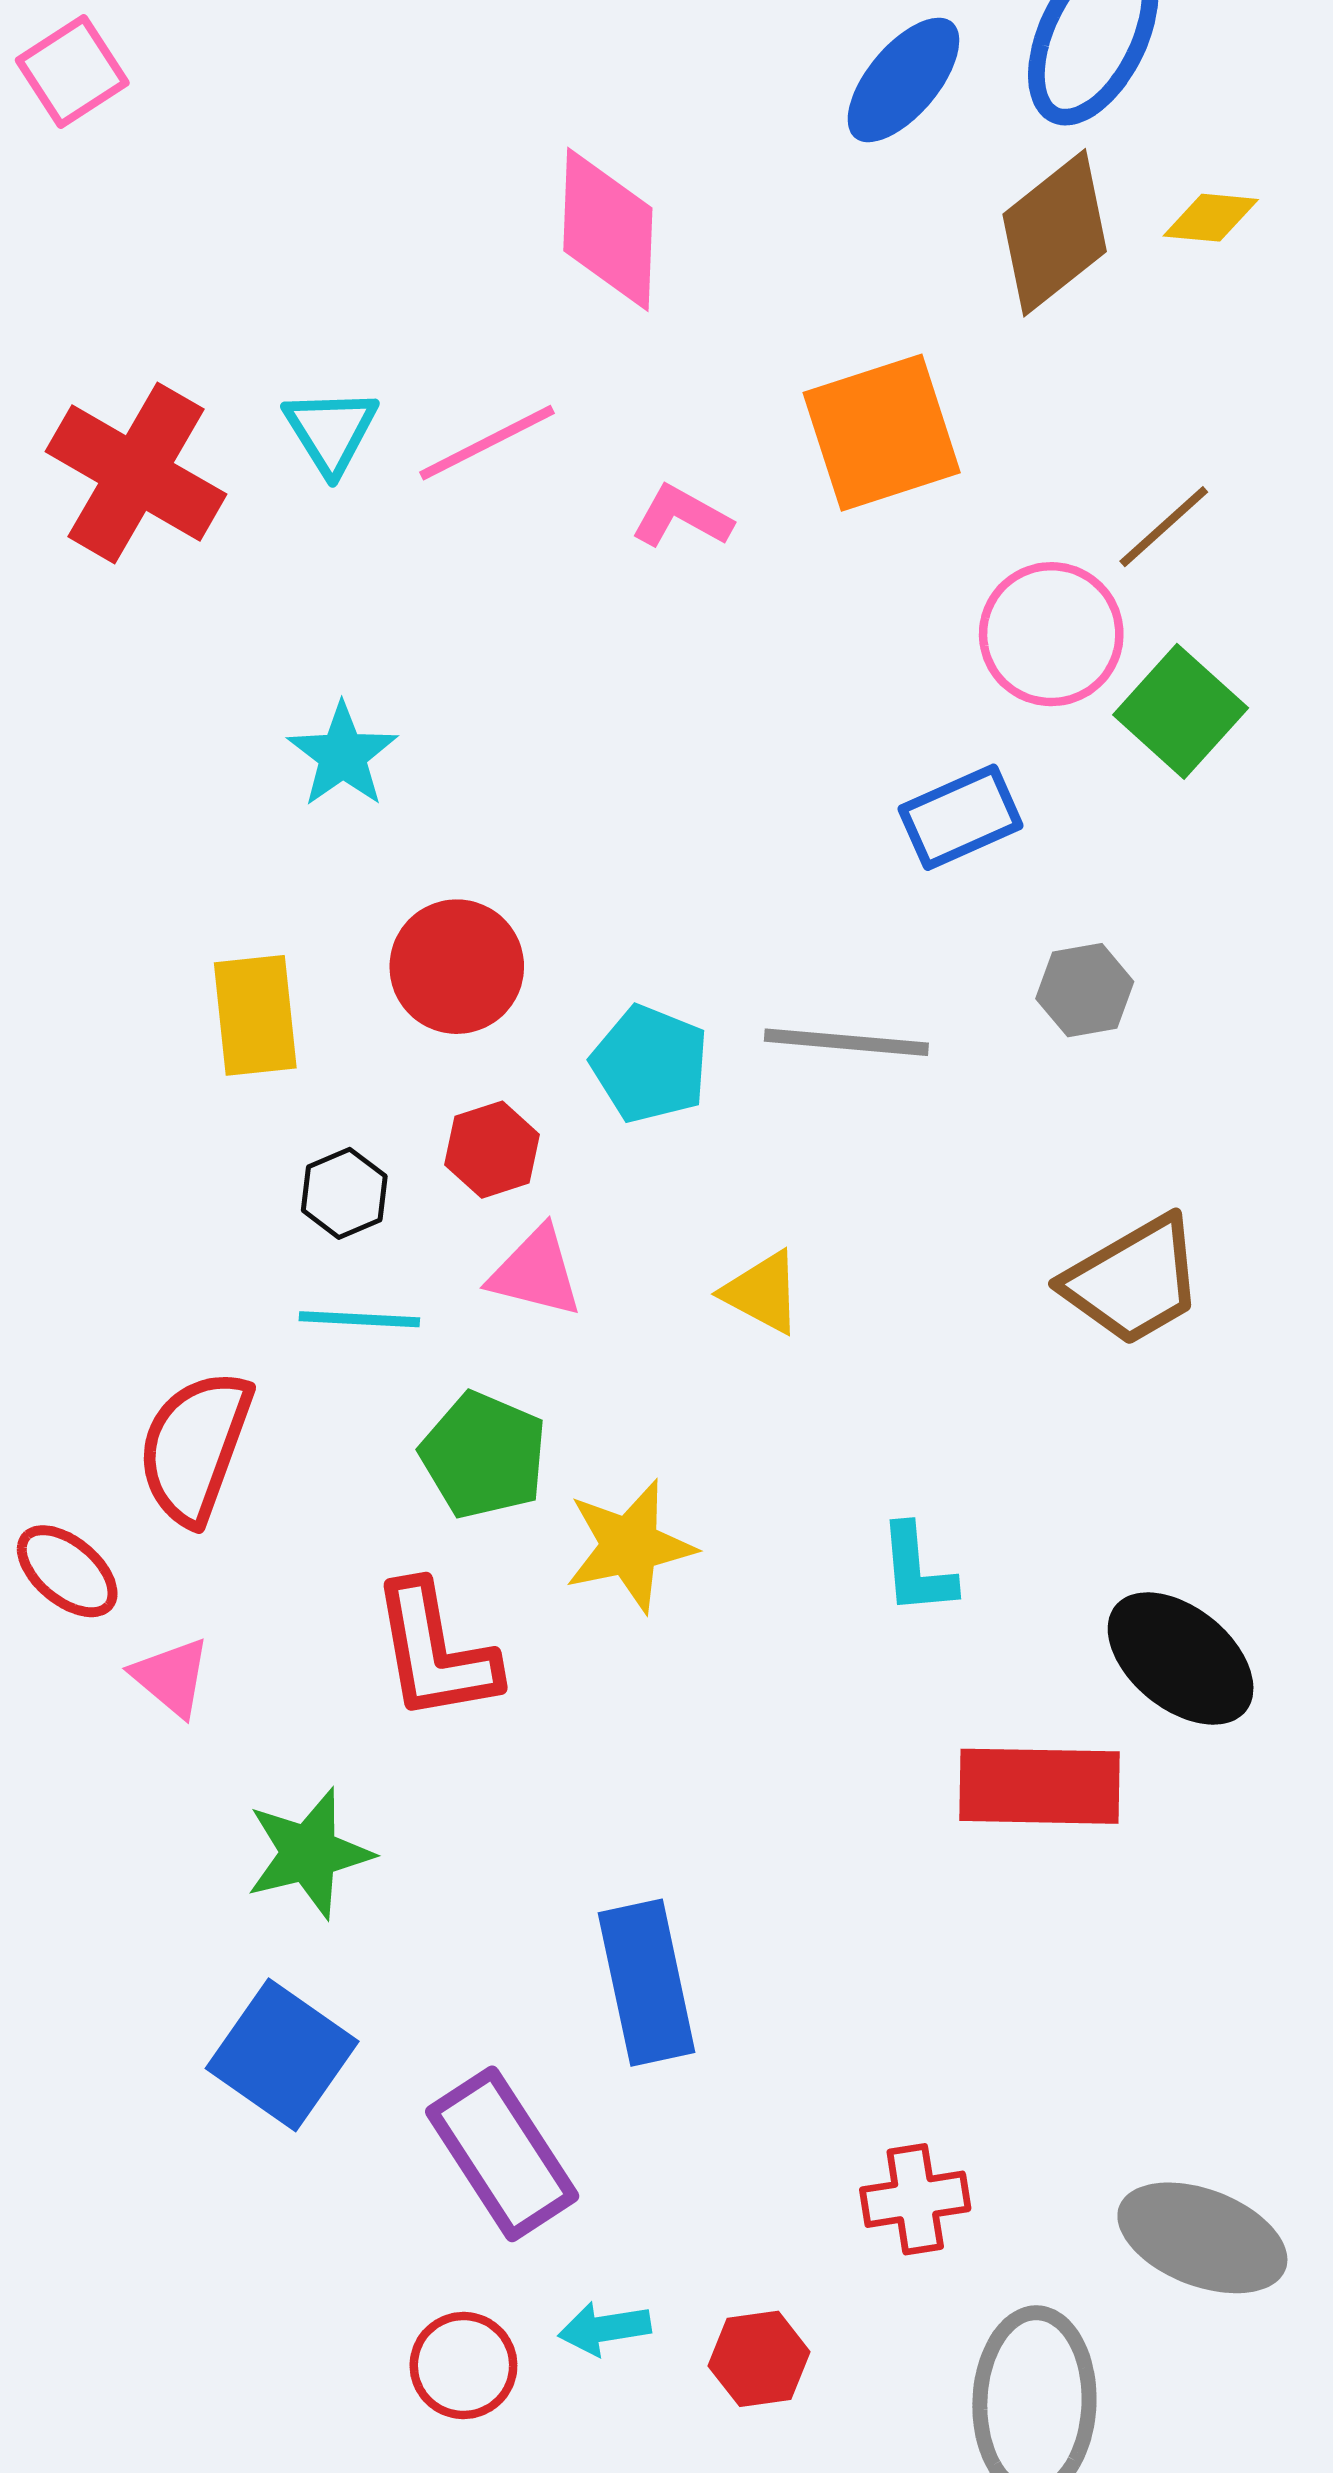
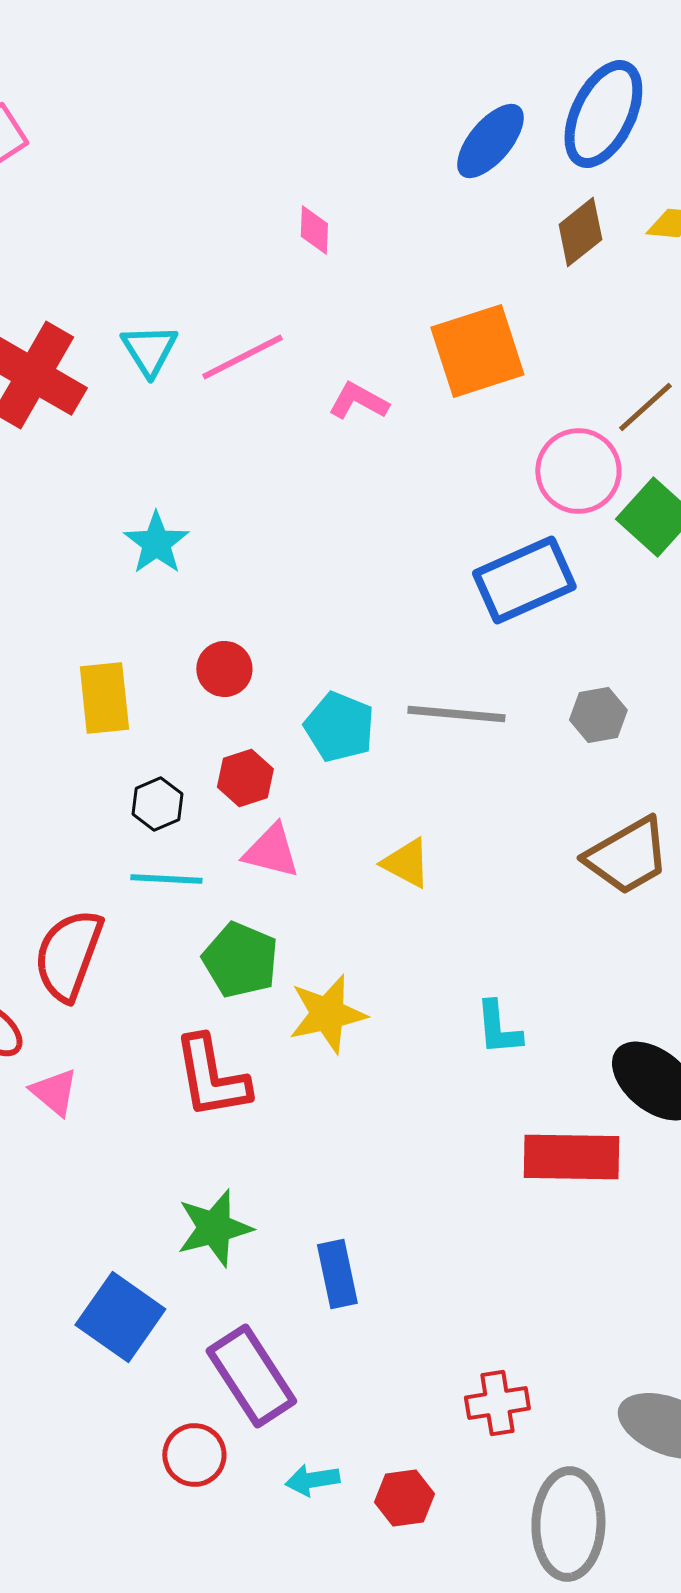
pink diamond: (608, 229) -> (314, 230), size x0.5
brown diamond: (1055, 233) -> (580, 232), size x0.7
blue rectangle: (961, 817) -> (524, 580), size x1.4
red circle: (457, 967) -> (224, 669), size x0.7
gray hexagon: (1085, 990) -> (598, 715), moved
green star: (309, 1853) -> (214, 1228), moved
blue rectangle: (647, 1983) -> (337, 1274), size x0.7
red circle: (463, 2365) -> (194, 1455), moved

